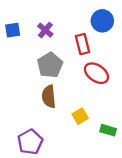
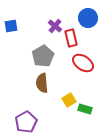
purple cross: (45, 30) -> (55, 26), moved
green rectangle: (108, 130) -> (85, 109), moved

